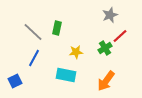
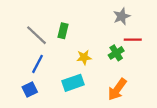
red line: (120, 36) -> (133, 40), turned 42
cyan rectangle: (66, 75) -> (73, 83), turned -30
blue square: (15, 81) -> (30, 89), moved

